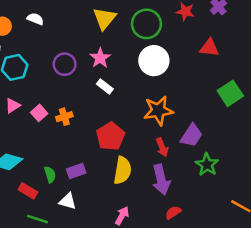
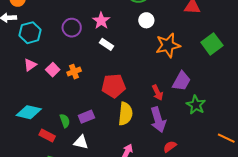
white circle: (154, 61) -> (146, 20), size x0.6
orange star: (158, 111) -> (168, 45), moved
red pentagon: (110, 136) -> (114, 86), turned 30

